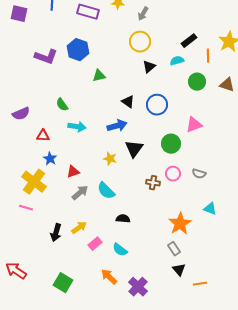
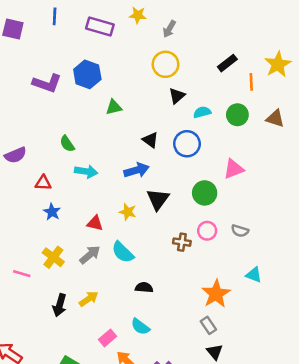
cyan semicircle: (177, 61) -> (202, 112), moved
red triangle: (73, 172) -> (95, 223), moved, turned 32
yellow cross: (34, 182) -> (53, 257), moved, size x0.7
pink rectangle: (95, 244) -> (108, 338), moved

